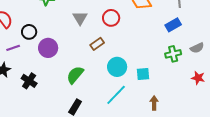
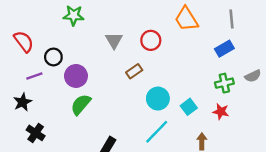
cyan square: (143, 74) -> (189, 107), turned -32
green semicircle: (75, 75) -> (81, 104), moved
red star: (198, 78) -> (221, 112), moved
black cross: (29, 81) -> (36, 133), moved

